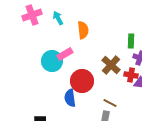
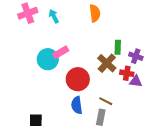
orange semicircle: (83, 30) -> (95, 13), moved
green rectangle: (131, 41) -> (118, 47), moved
blue semicircle: (70, 98) -> (77, 105), moved

